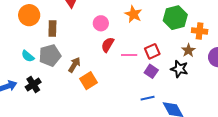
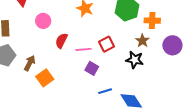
pink circle: (101, 23) -> (43, 21), moved
purple square: (151, 71) -> (92, 68), moved

